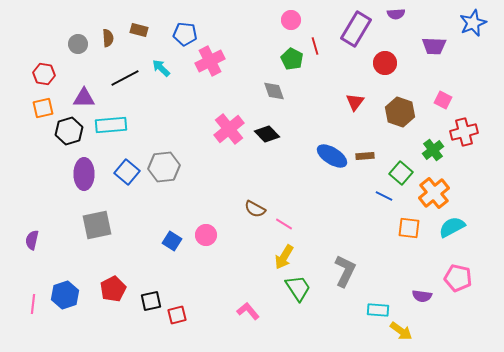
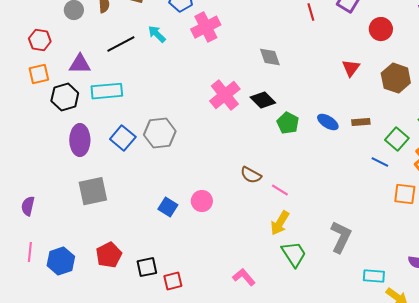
green pentagon: (292, 59) -> (288, 123), moved
blue ellipse: (332, 156) -> (328, 122), size x0.7
pink line: (33, 304) -> (30, 252), moved

